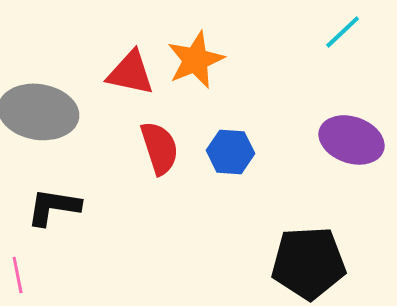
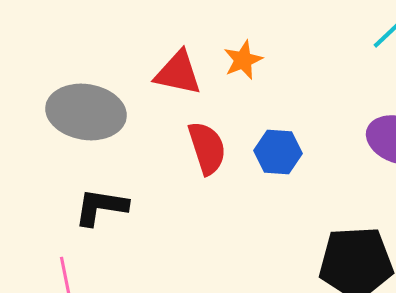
orange star: (196, 60) -> (243, 60), size x0.7

